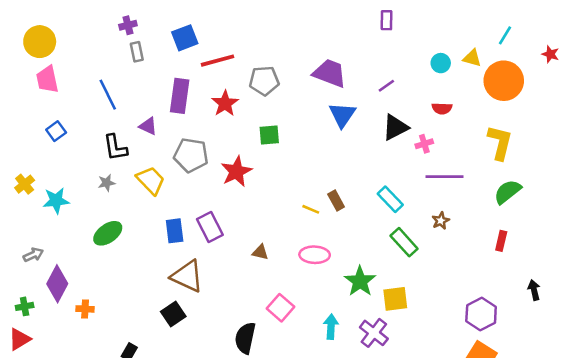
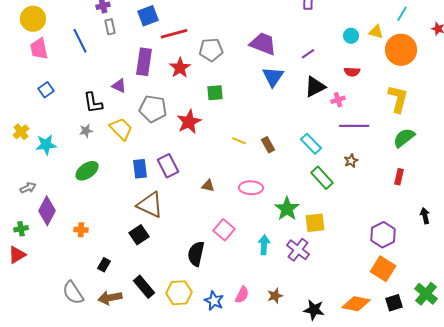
blue line: (108, 95) -> (80, 41), moved
yellow line: (311, 209) -> (239, 141), moved
orange cross: (85, 309) -> (81, 230), moved

